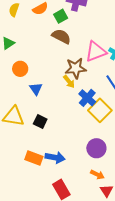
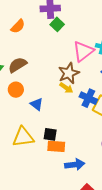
green square: (61, 16) -> (57, 24), moved
brown semicircle: (61, 36) -> (18, 65), moved, turned -42
orange rectangle: (34, 158) -> (56, 146), moved

